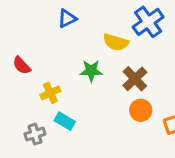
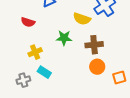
red semicircle: (22, 65) -> (28, 22), moved, turned -32
brown cross: (135, 79) -> (94, 45), turned 36

